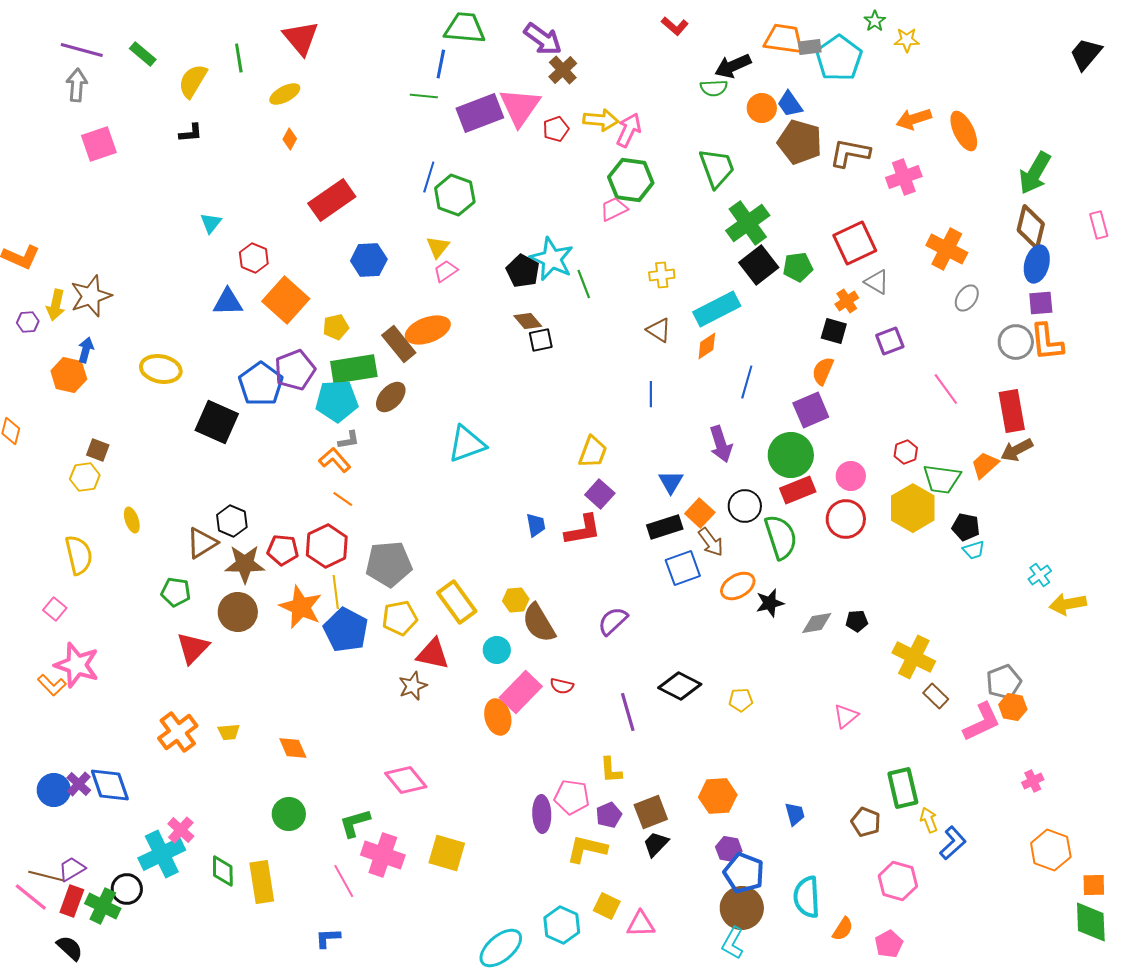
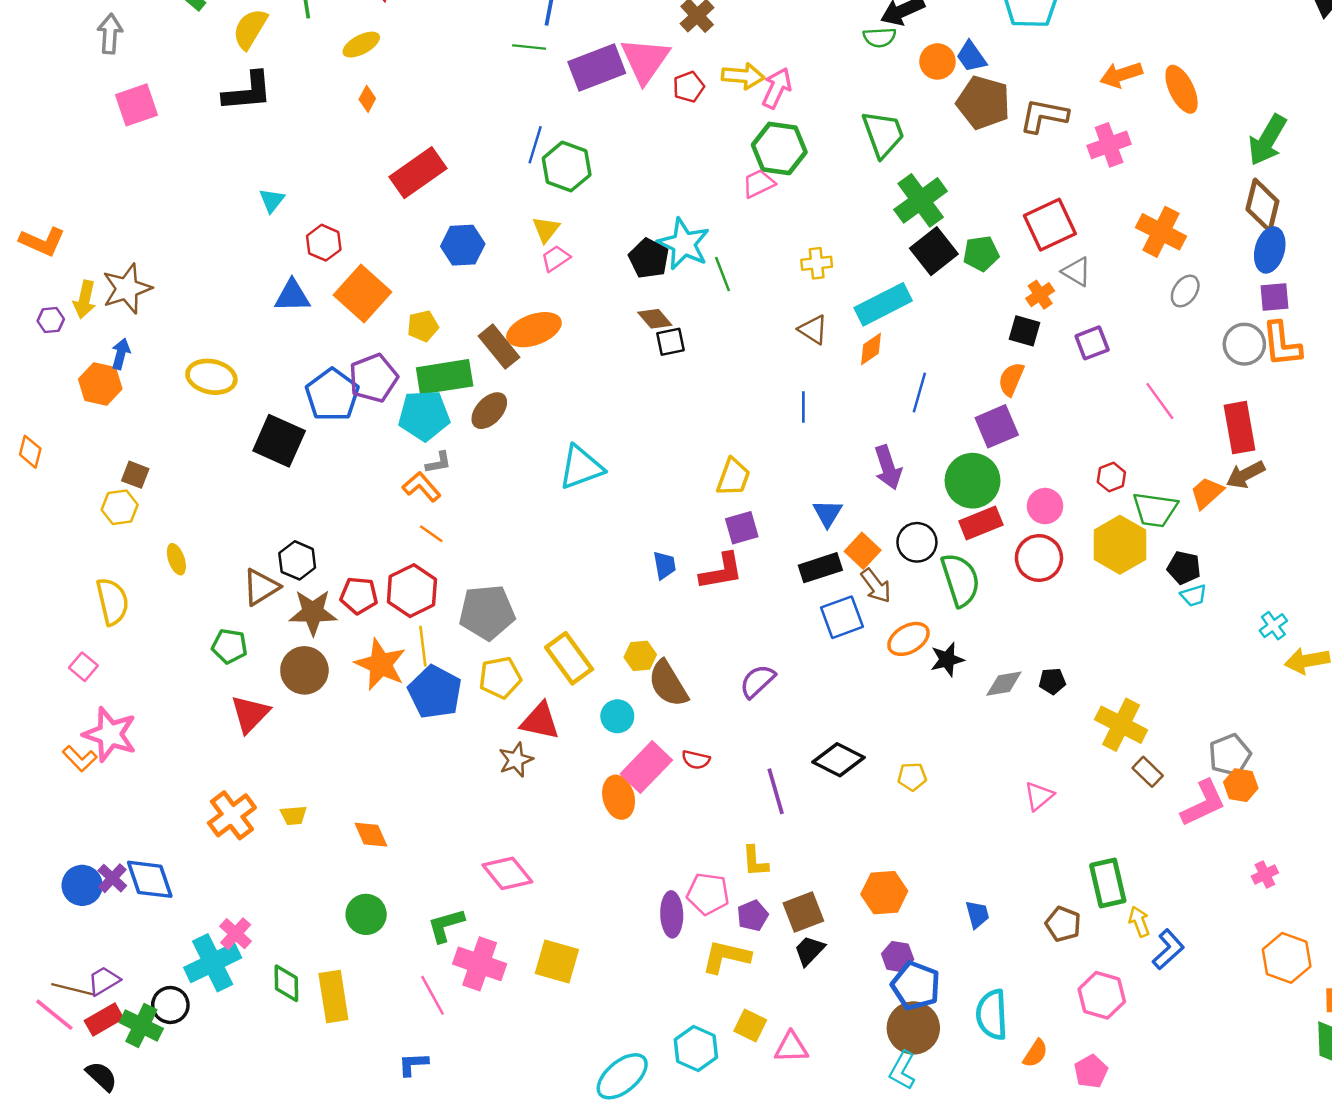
black L-shape: (191, 133) -> (248, 92), size x1.8
purple square: (600, 494) -> (742, 528), turned 32
red rectangle: (72, 901) -> (104, 1019), turned 40

